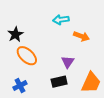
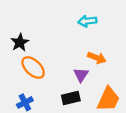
cyan arrow: (61, 20) -> (87, 21), moved
orange arrow: (81, 36) -> (97, 58), moved

